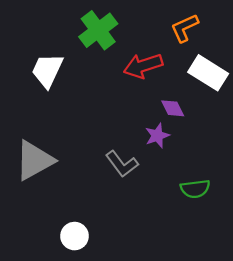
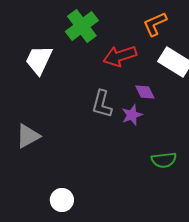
gray triangle: (34, 160) -> (28, 136), size x0.7
gray L-shape: (122, 164) -> (102, 104), moved, turned 52

